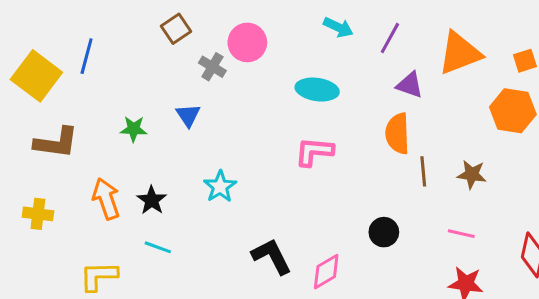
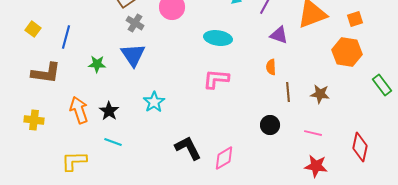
blue line: (87, 56) -> (66, 37), moved
gray cross: (212, 67) -> (135, 23), moved
yellow square: (36, 76) -> (33, 29), size x0.5
blue triangle: (188, 115) -> (133, 55), size x1.5
orange semicircle: (398, 133) -> (271, 67), size x0.6
black circle: (384, 232) -> (270, 125), moved

